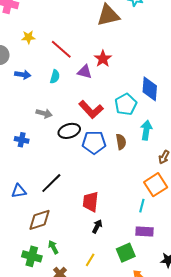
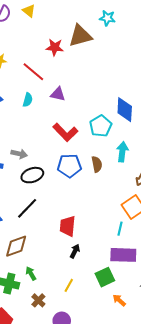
red star: (103, 59) -> (55, 47), moved, turned -30
gray arrow: (44, 113) -> (19, 154), moved
black ellipse: (69, 131) -> (32, 175), moved
purple rectangle: (144, 231) -> (123, 255), size x1.4

